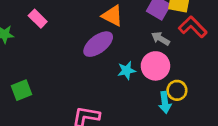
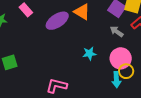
purple ellipse: (98, 44) -> (57, 21), moved
pink circle: (155, 66) -> (121, 58), moved

